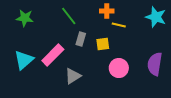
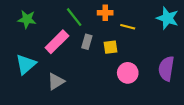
orange cross: (107, 11) -> (105, 13), moved
pink rectangle: (53, 55) -> (57, 42), moved
gray triangle: (73, 76) -> (56, 81), moved

